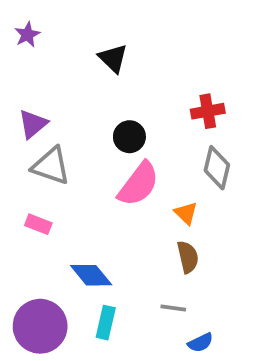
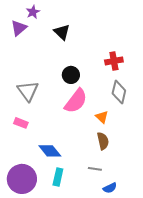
purple star: (27, 35) -> (33, 12), moved
purple triangle: (33, 124) -> (19, 28), moved
gray triangle: (51, 166) -> (28, 91), turned 35

